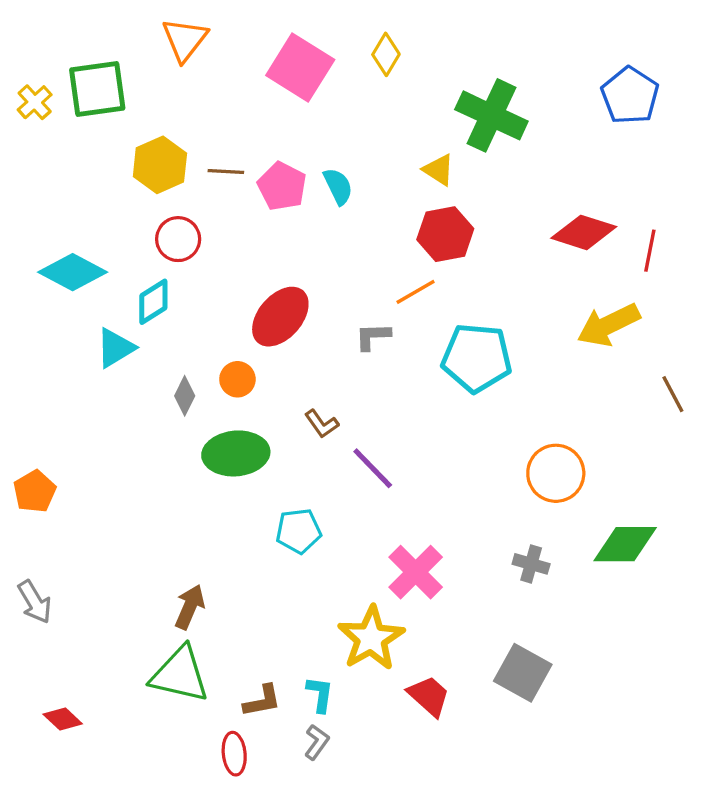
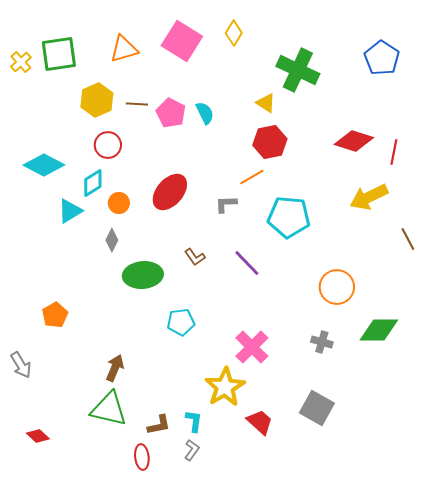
orange triangle: (185, 40) -> (124, 49), moved, turned 36
orange circle: (237, 379) -> (119, 203), moved
purple line: (373, 468) -> (247, 263), moved
orange pentagon: (35, 491) -> (55, 315), moved

